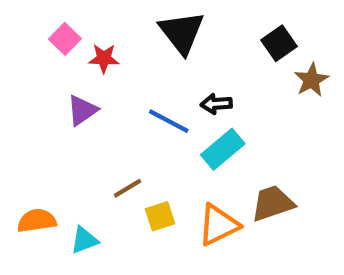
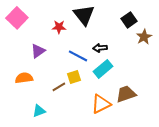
pink square: (65, 39) -> (17, 18), moved, size x1.5
red star: (104, 58) -> (59, 27), moved
yellow square: (160, 216) -> (74, 77), moved
orange semicircle: (37, 221) -> (24, 78), moved

